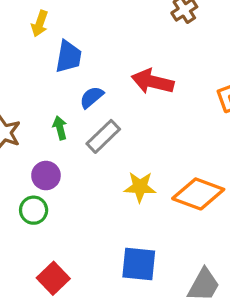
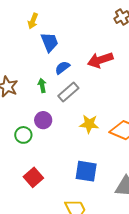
blue trapezoid: (69, 57) -> (50, 42), turned -35
red arrow: (153, 82) -> (100, 60), turned -35
purple circle: (46, 176) -> (43, 120), moved

